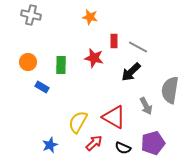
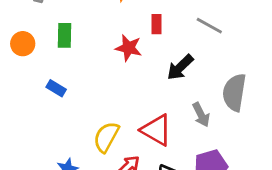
gray line: (138, 47) -> (209, 26), moved
orange circle: (28, 62) -> (23, 44), moved
green rectangle: (61, 65) -> (65, 35), moved

